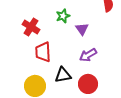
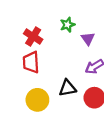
red trapezoid: (43, 52) -> (31, 62), moved

